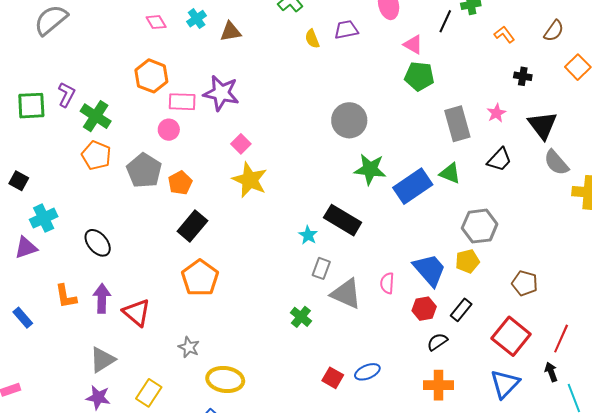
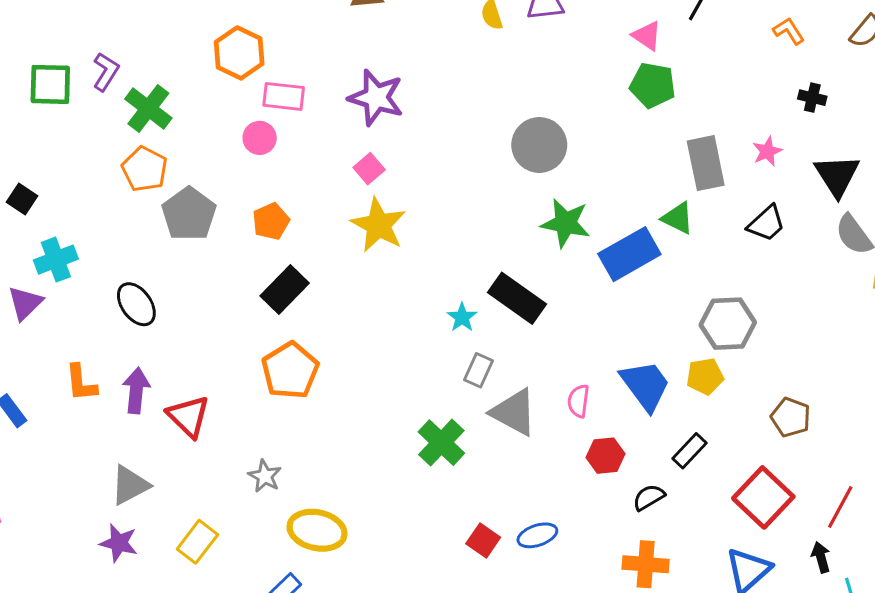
purple star: (221, 93) -> (376, 98), moved
gray pentagon: (144, 171) -> (189, 214), moved
green triangle: (450, 173) -> (678, 218), moved
purple triangle: (26, 248) -> (25, 303), turned -30
red hexagon: (424, 309) -> (606, 456), moved
green cross: (301, 317) -> (441, 443), size x1.4

